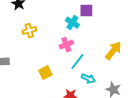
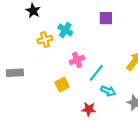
cyan cross: (72, 23) -> (65, 30), moved
pink cross: (66, 45) -> (77, 60), moved

